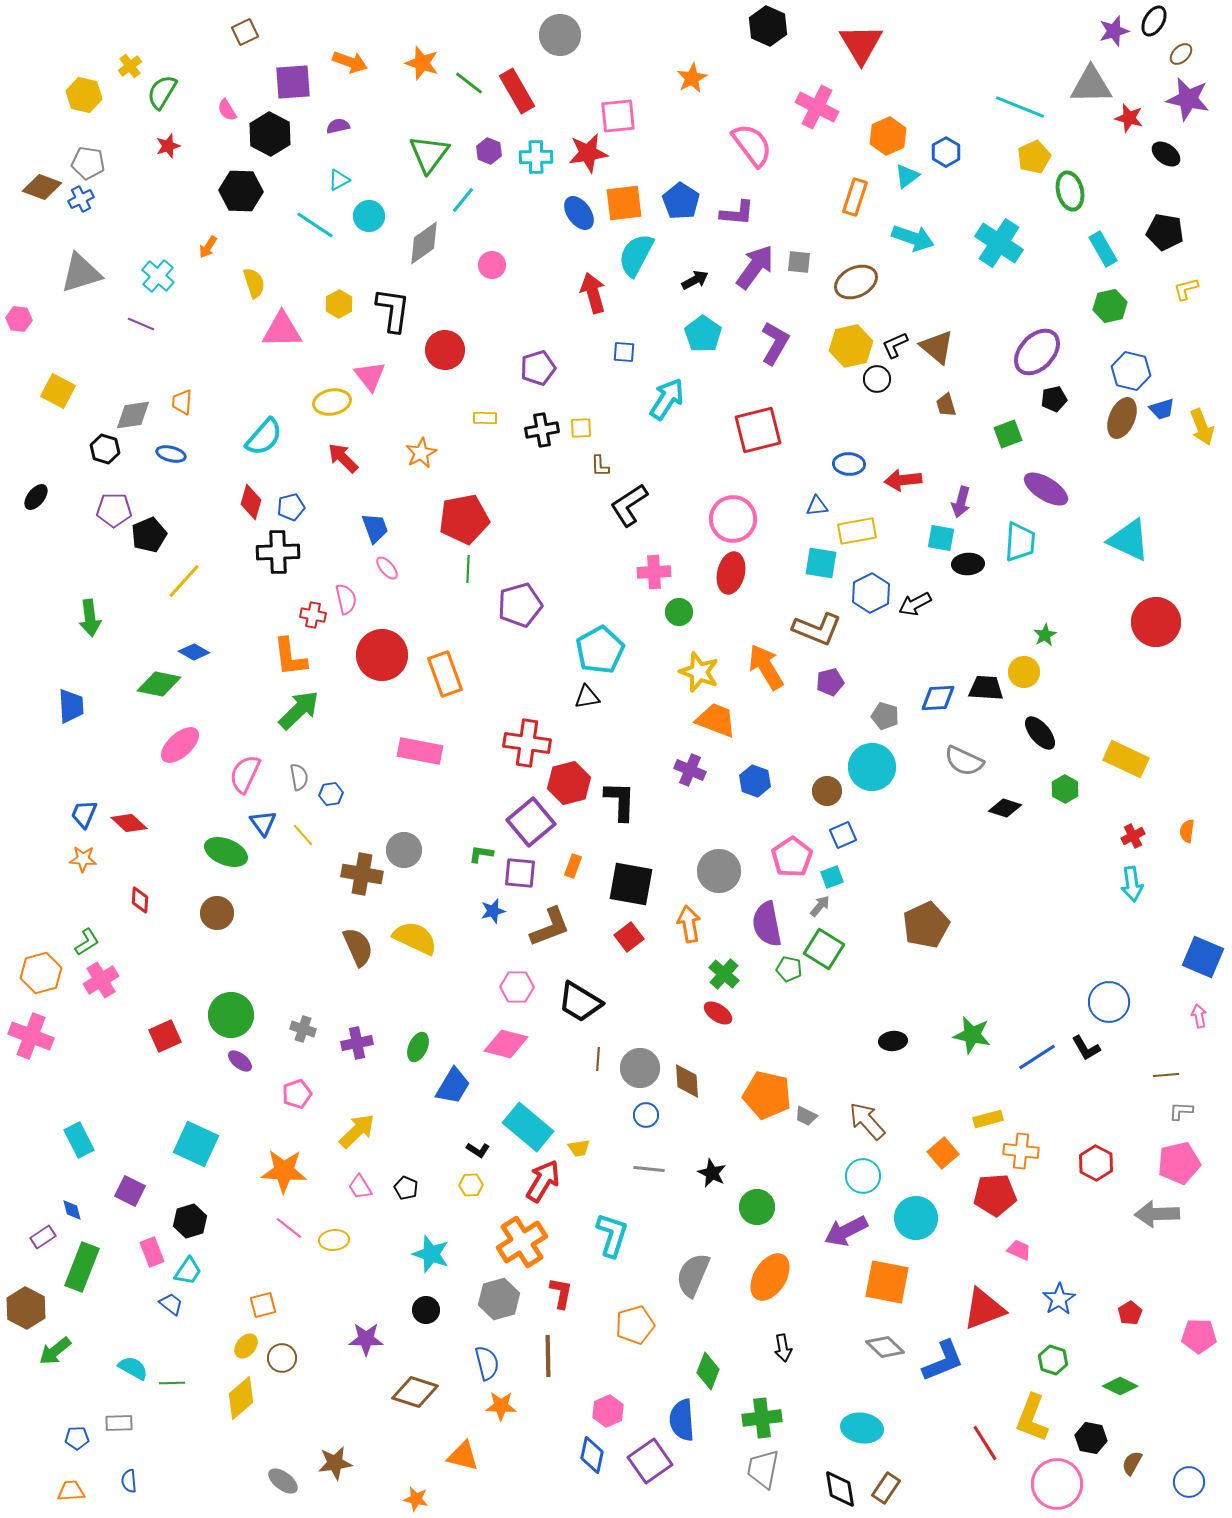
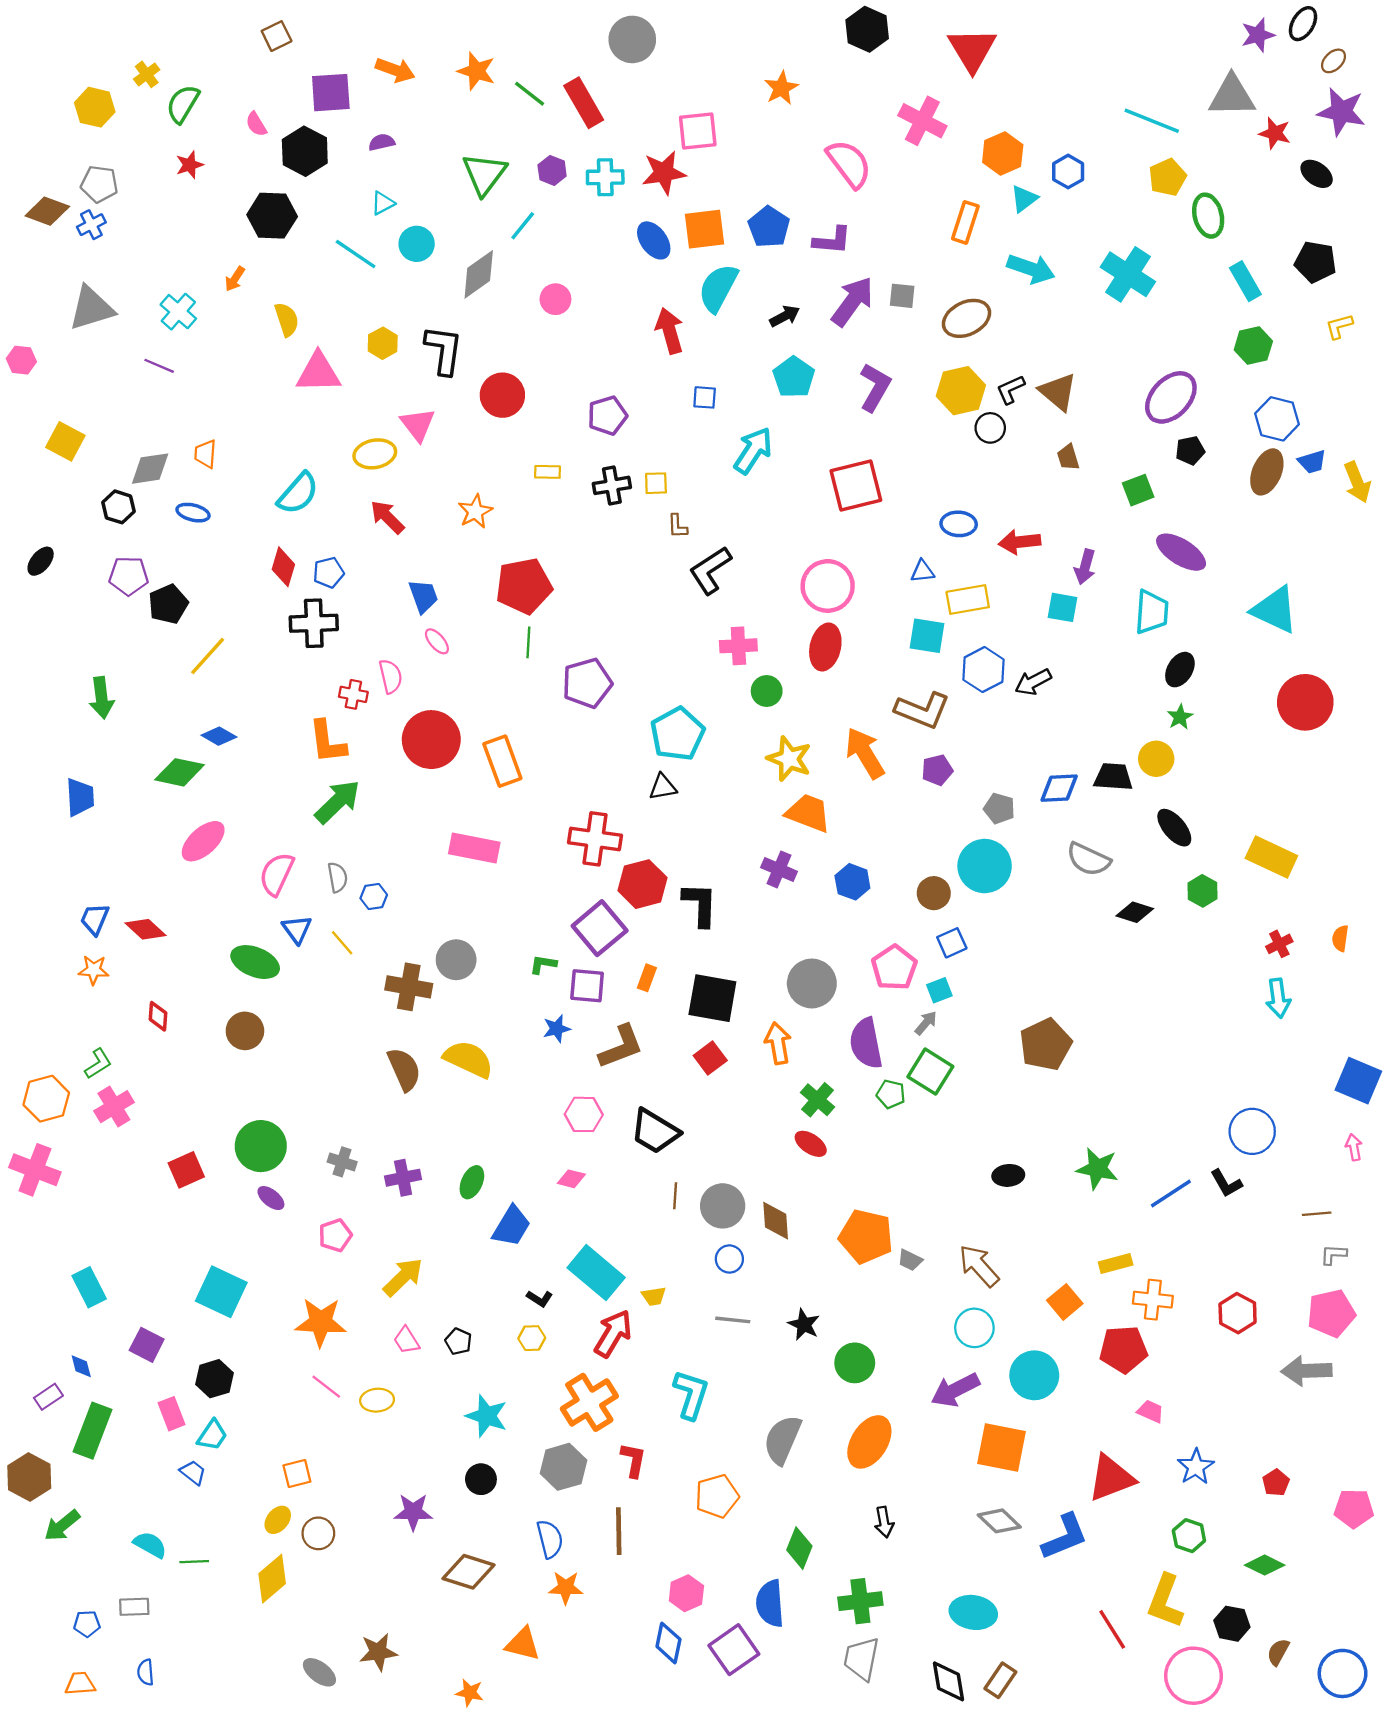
black ellipse: (968, 564) -> (1180, 670), moved, turned -56
pink diamond: (506, 1044) -> (571, 1179), size x0.6
blue circle: (1189, 1482) -> (1343, 1673), size x1.4

